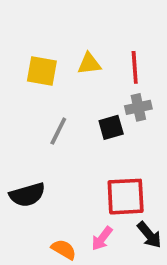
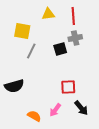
yellow square: (42, 71) -> (22, 31), moved
red square: (126, 197) -> (68, 87), size x0.7

